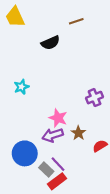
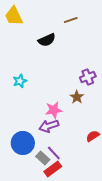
purple cross: (95, 98) -> (88, 77), moved
pink star: (58, 118) -> (54, 110), turned -30
brown star: (78, 133) -> (77, 97), moved

